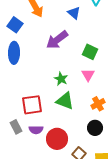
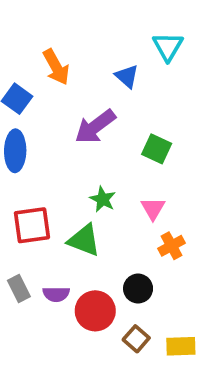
pink triangle: (88, 75) -> (153, 208), moved
green triangle: (65, 101) -> (84, 240), moved
red square: (32, 105) -> (32, 225), moved
black circle: (95, 128) -> (138, 289), moved

